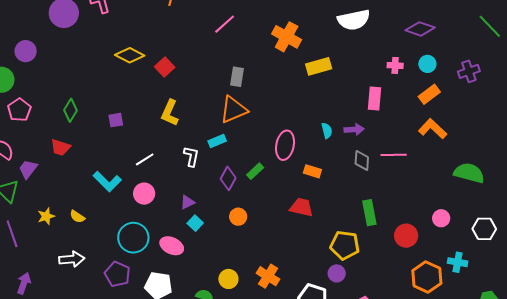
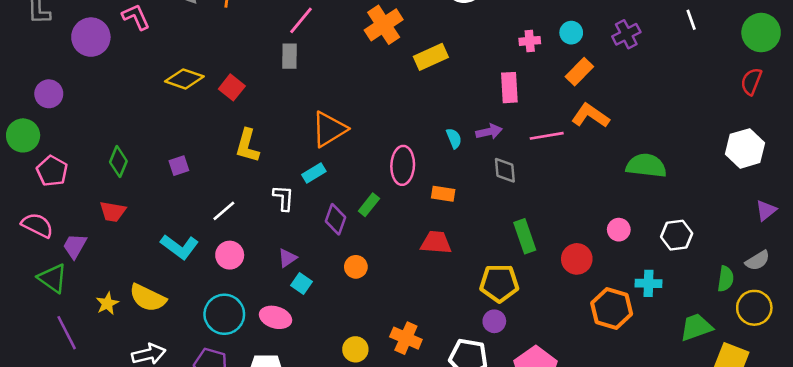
orange cross: (287, 37) -> (384, 25), turned 36
gray rectangle: (237, 77) -> (289, 56), moved
pink line: (394, 155) -> (547, 136), moved
yellow semicircle: (77, 217) -> (148, 298), size x1.8

